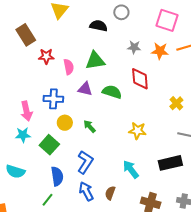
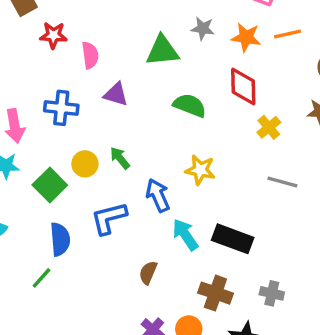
green triangle: (95, 61) -> (162, 51), moved
red diamond: (140, 79) -> (243, 87), moved
green semicircle: (112, 92) -> (190, 105), moved
yellow circle: (65, 123) -> (85, 164), moved
blue L-shape: (85, 162) -> (109, 218), turned -140
black rectangle: (170, 163) -> (233, 239), moved, turned 30
blue arrow: (86, 191) -> (158, 195), moved

